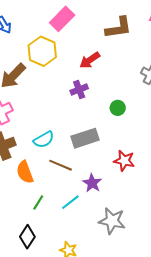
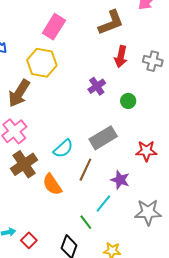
red arrow: (90, 60) -> (121, 57), moved, turned -30
purple cross: (79, 90) -> (97, 86), moved
brown line: (61, 165) -> (85, 170), turned -75
green line: (38, 202) -> (86, 222), moved, turned -56

